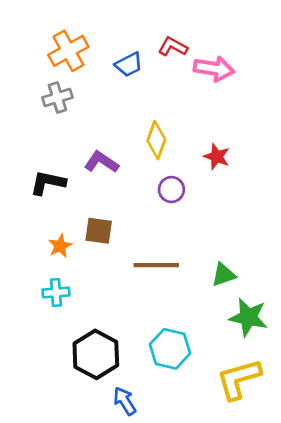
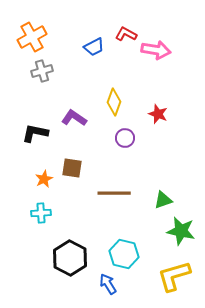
orange cross: (68, 51) -> (32, 37), moved
blue arrow: (125, 401) -> (108, 284), moved

